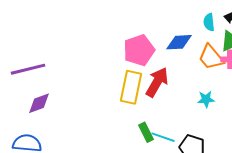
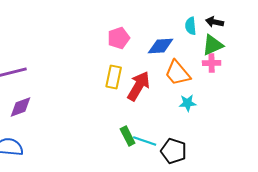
pink pentagon: (139, 50) -> (119, 38), moved, size x0.7
orange trapezoid: (211, 57) -> (178, 73), moved
yellow rectangle: (131, 87) -> (114, 77), moved, size x0.7

